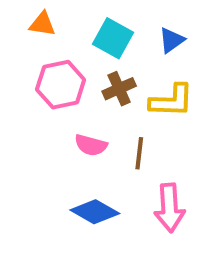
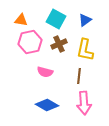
orange triangle: (42, 24) -> (21, 20), moved
yellow L-shape: (172, 101) -> (85, 50), turned 100
brown line: (139, 153) -> (79, 76), moved

